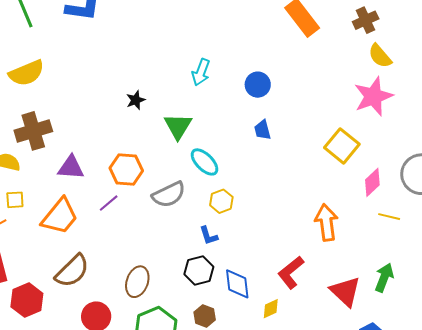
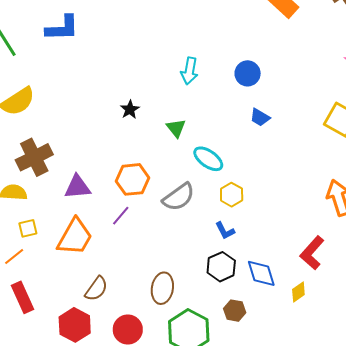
green triangle: (178, 126) -> (176, 128), size x0.7
blue trapezoid: (262, 130) -> (260, 117), turned -35
brown semicircle: (72, 271) -> (96, 289), size x0.7
red hexagon: (27, 300) -> (75, 325), moved

